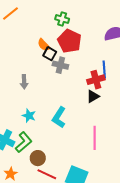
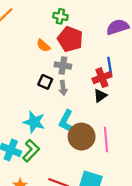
black square: (50, 54) -> (45, 82), moved
gray arrow: (24, 82) -> (63, 88), moved
cyan star: (29, 116) -> (34, 122), size x1.5
brown circle: (38, 158) -> (82, 137), moved, size x1.6

